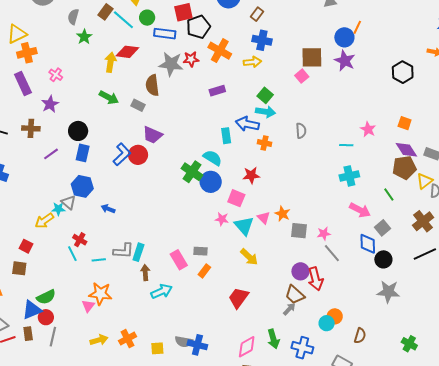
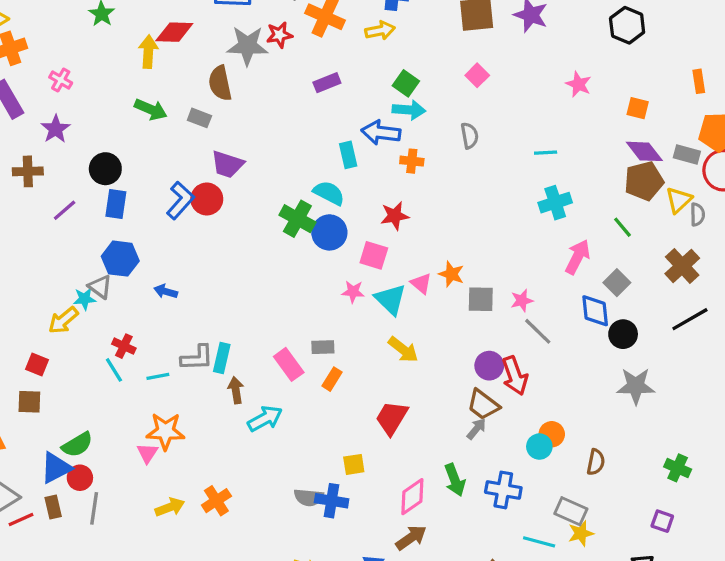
pink square: (302, 76) -> (477, 75), moved
pink star: (368, 129) -> (578, 84), moved
pink arrow: (360, 210) -> (578, 257), turned -85
yellow square: (157, 348) -> (354, 464), moved

